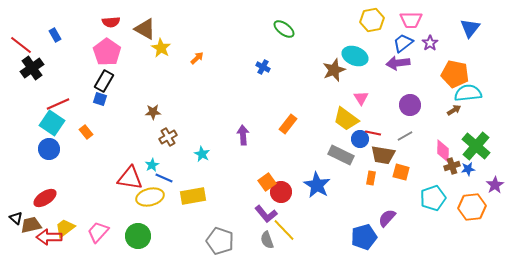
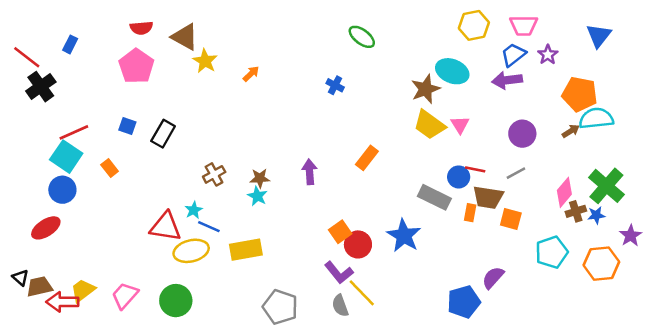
blue rectangle: (55, 35) -> (70, 44), turned 56
black rectangle: (104, 81) -> (163, 134), moved
brown arrow: (454, 110) -> (571, 131), moved
brown star: (153, 112) -> (260, 178), moved
yellow trapezoid: (346, 119) -> (429, 125), moved
pink diamond: (443, 151) -> (564, 192), turned 40
orange rectangle: (371, 178) -> (470, 213), moved
red ellipse: (45, 198) -> (46, 228), moved

